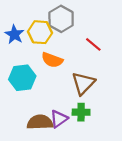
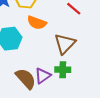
brown semicircle: (40, 122) -> (26, 79), turned 50

